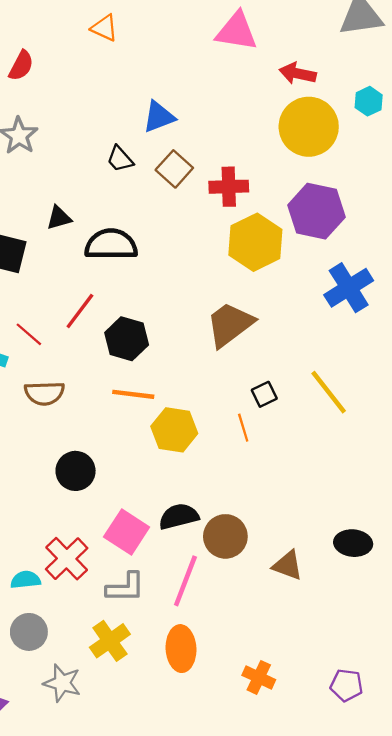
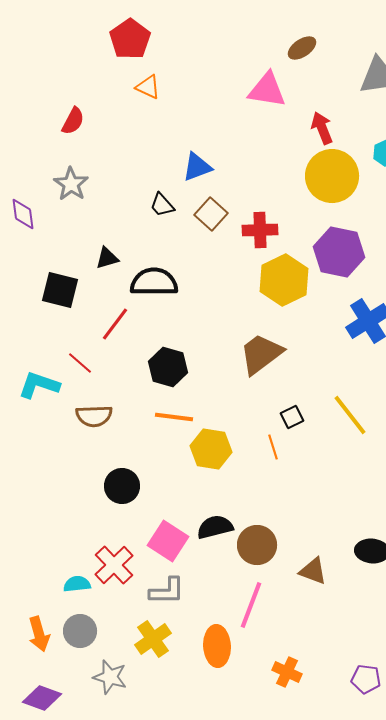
red arrow: (298, 73) -> (322, 128), turned 56
red line: (80, 311) -> (115, 324), moved
pink line: (185, 581) -> (251, 605), moved

